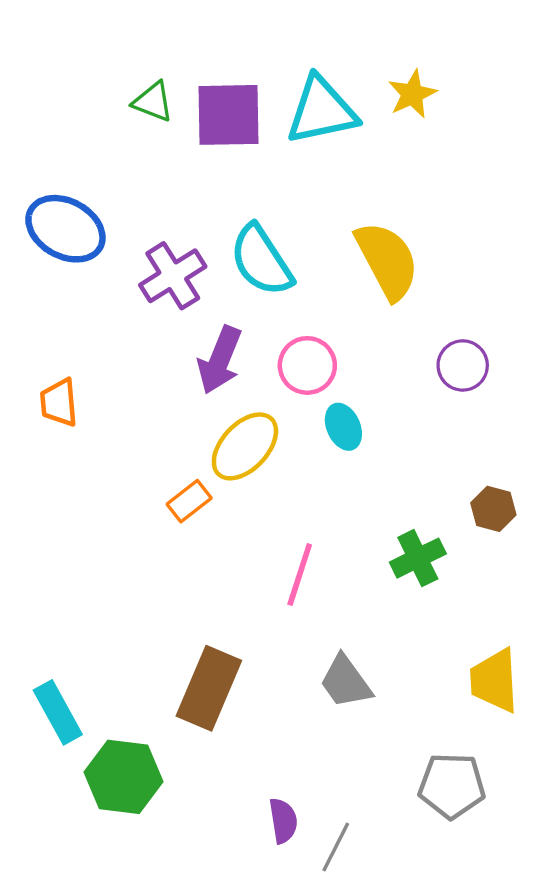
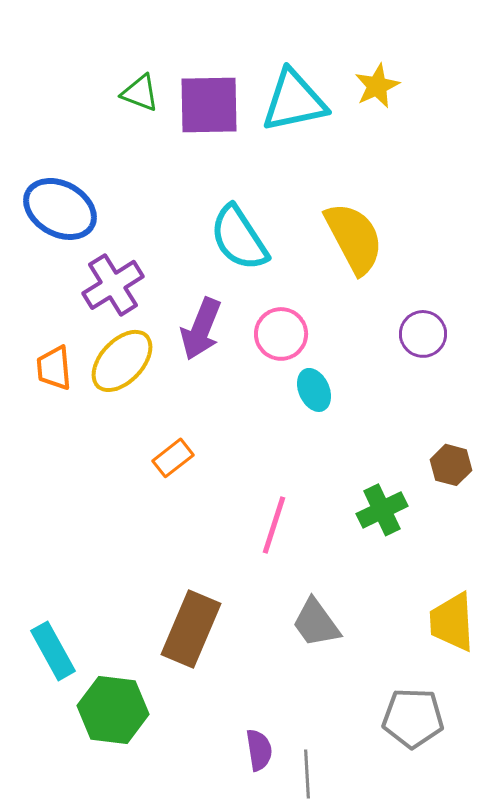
purple cross: (173, 276) -> (113, 285), moved
yellow ellipse: (245, 446) -> (122, 361), moved
gray line: (336, 847) -> (307, 774), turned -30

